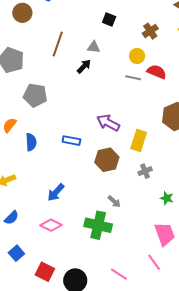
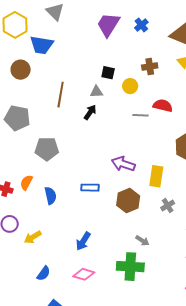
black square: (109, 19) -> (108, 73), moved
brown cross: (150, 31) -> (150, 66), turned 35
yellow circle: (137, 56) -> (130, 86), moved

